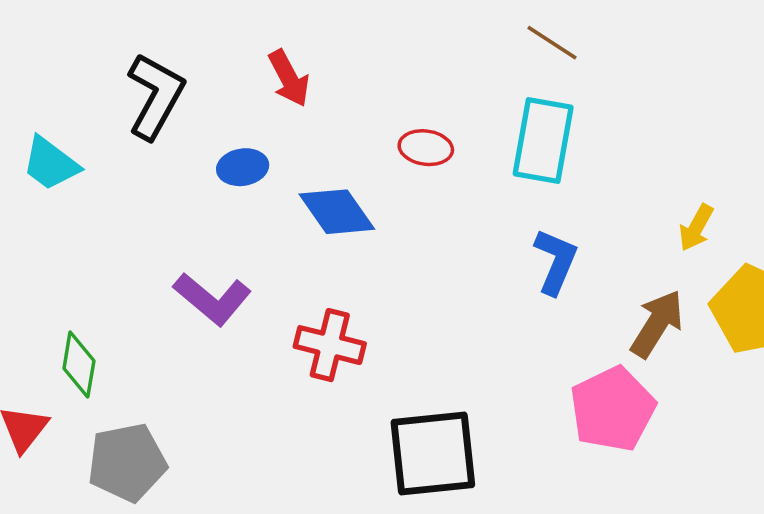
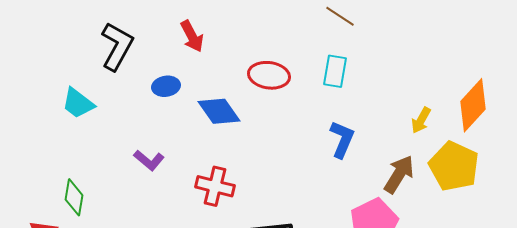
cyan rectangle: (543, 141) -> (335, 71), size x0.7
red ellipse: (426, 148) -> (269, 75), size x1.4
cyan trapezoid: (51, 164) -> (78, 103), moved
purple L-shape: (212, 299) -> (149, 160), size x0.7

